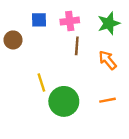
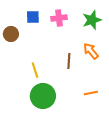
brown line: (77, 46) -> (69, 61), moved
orange line: (108, 100) -> (91, 93), moved
green circle: (64, 101) -> (43, 96), moved

